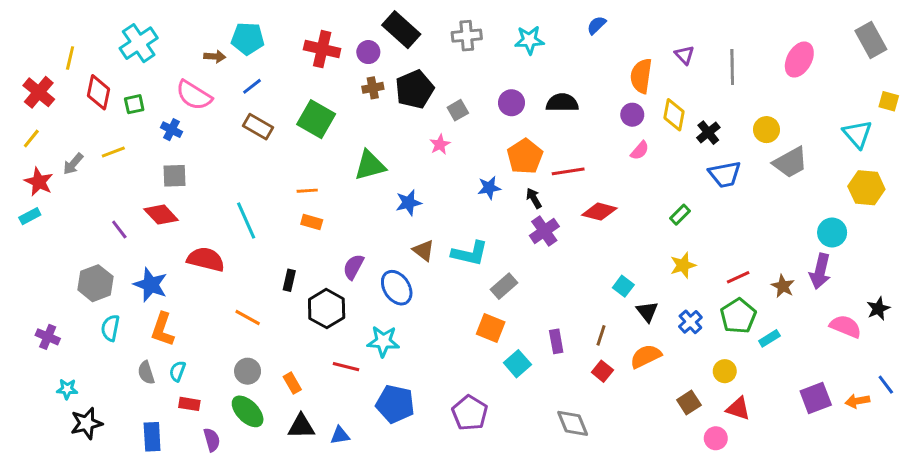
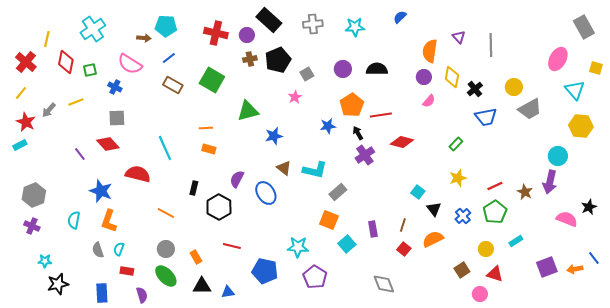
pink ellipse: (799, 60) -> (558, 59), moved
gray hexagon: (95, 283) -> (34, 195), moved
cyan rectangle: (769, 338) -> (516, 241), moved
cyan star: (383, 341) -> (298, 247), moved

